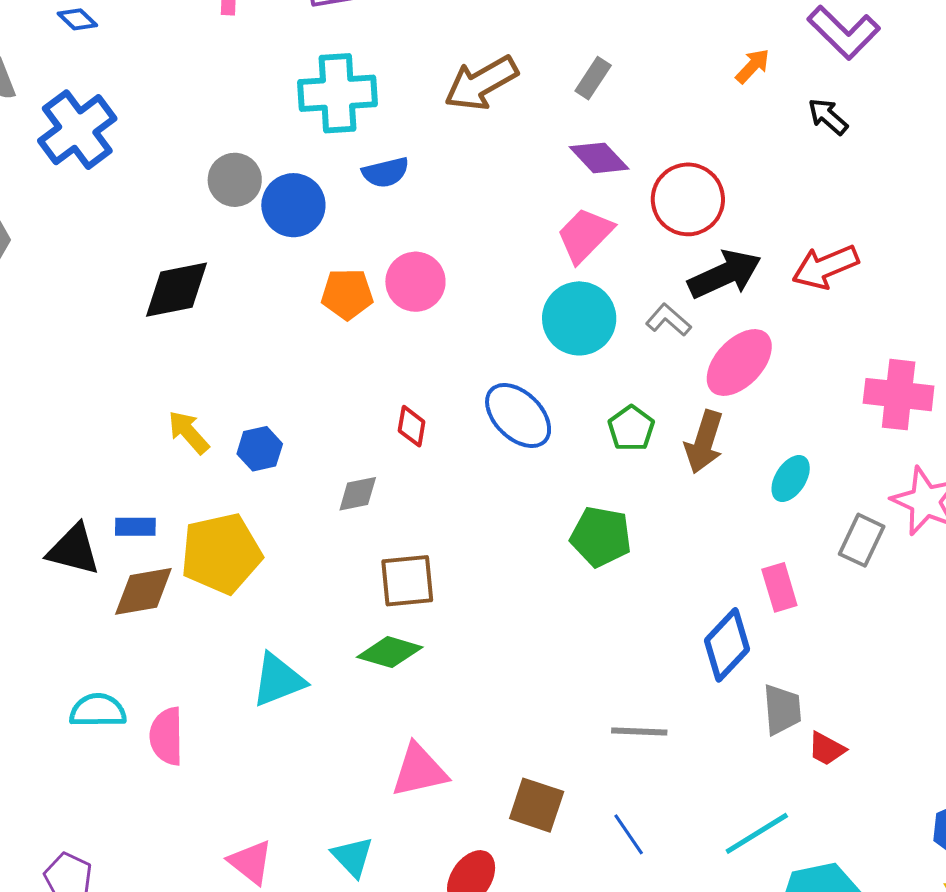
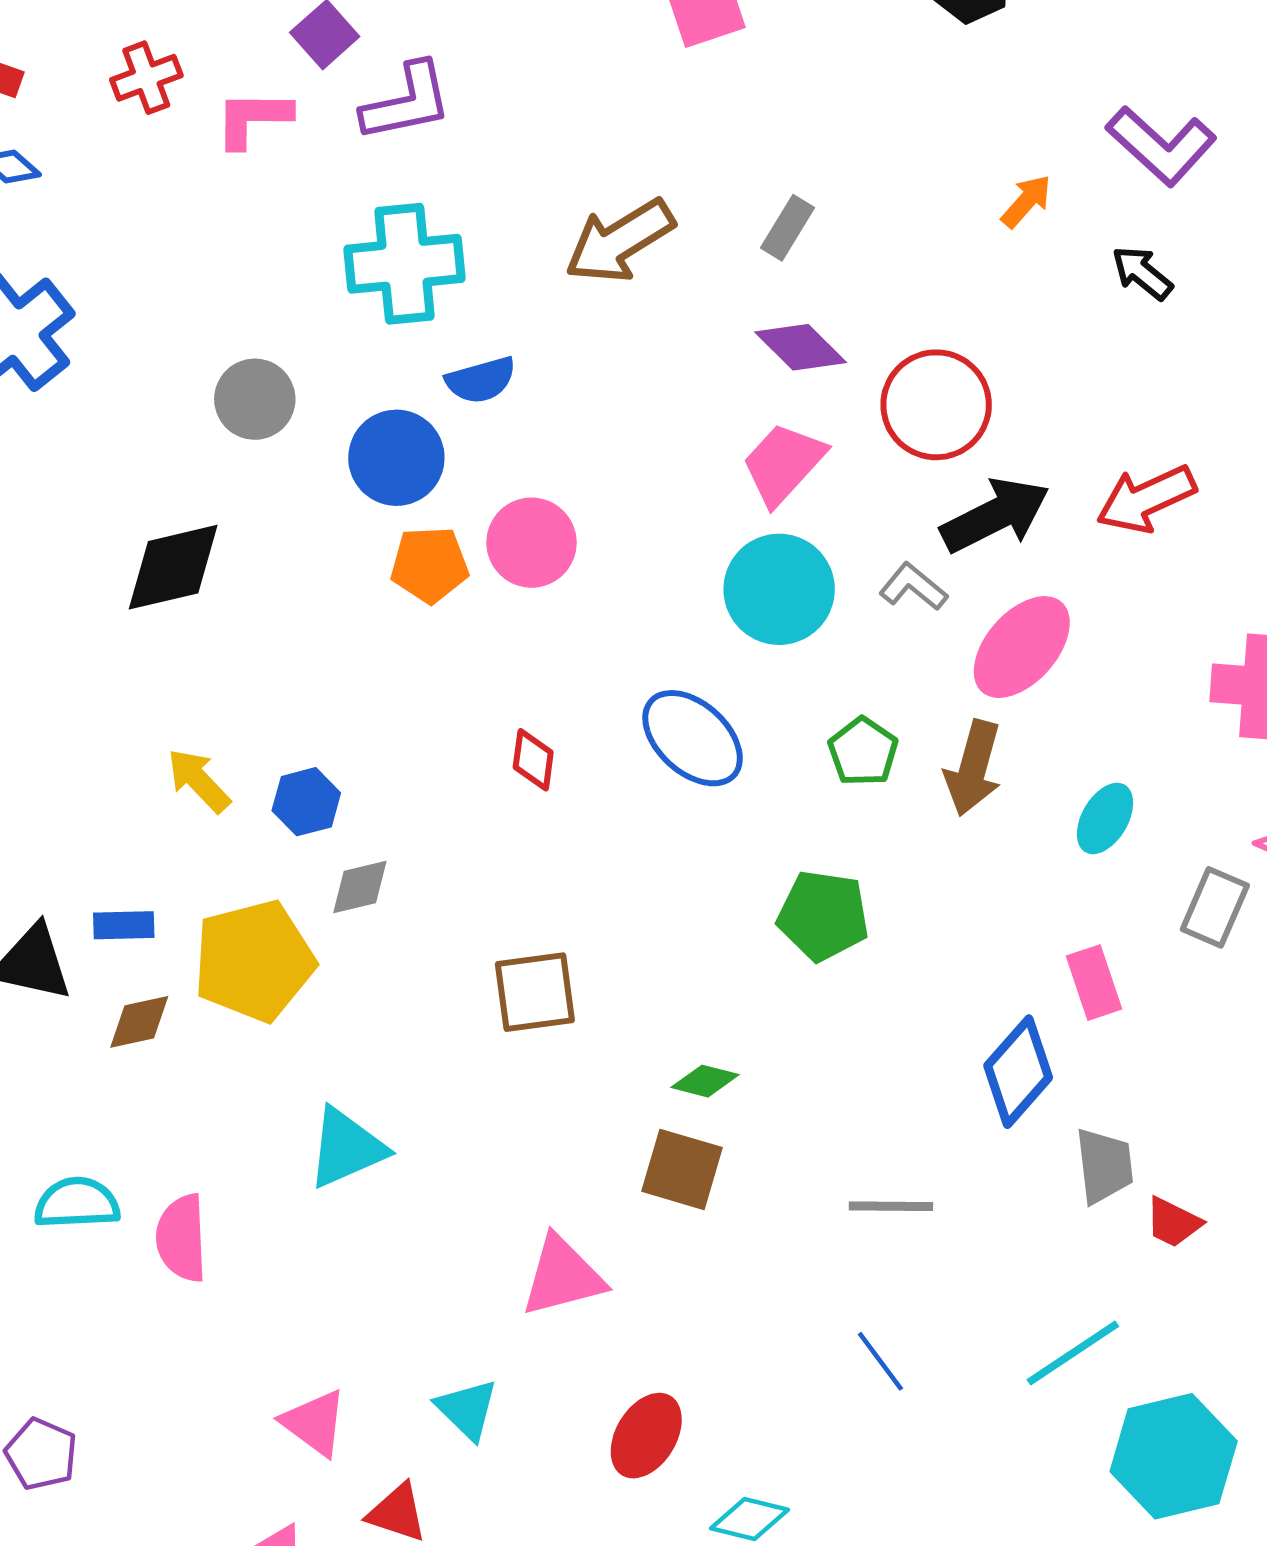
blue circle: (293, 205) -> (396, 458), moved
gray diamond: (358, 494) -> (360, 887), moved
brown diamond: (143, 591) -> (139, 1022), size x0.7
green diamond: (390, 652) -> (705, 1081), moved, size x0.7
brown square: (537, 805) -> (682, 1169), moved

